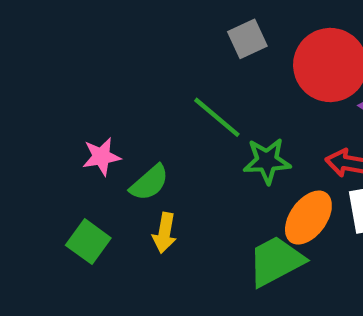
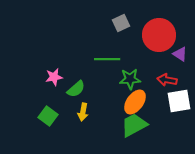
green line: (217, 117) -> (107, 59), turned -40
orange ellipse: (308, 218) -> (135, 102), moved

